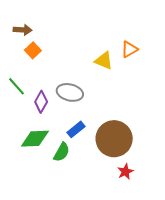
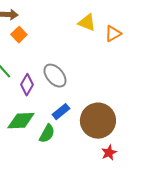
yellow triangle: (104, 61) -> (87, 23), moved
gray ellipse: (70, 92) -> (55, 76), turned 35

